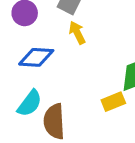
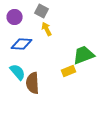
cyan semicircle: (30, 103) -> (18, 72), turned -78

